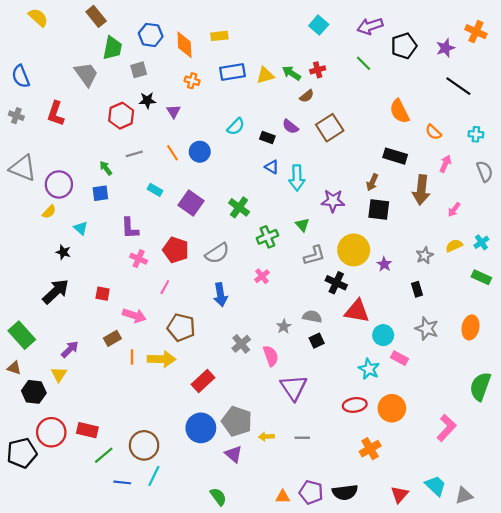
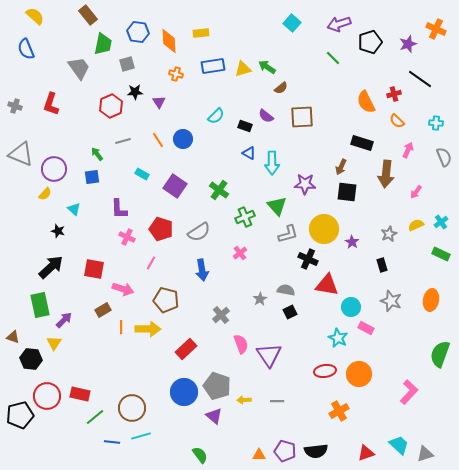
red cross: (318, 70) -> (394, 94), moved
blue semicircle: (21, 76) -> (26, 49), moved
brown square: (330, 128) -> (302, 117), turned 30
green triangle: (302, 225) -> (277, 206), size x1.5
red square: (103, 294) -> (94, 269), size x1.5
green rectangle: (22, 335) -> (40, 305), moved, turned 30
pink semicircle: (271, 356) -> (241, 344), moved
cyan line: (154, 476) -> (141, 436), turned 48
red triangle: (400, 494) -> (366, 453), turned 30

